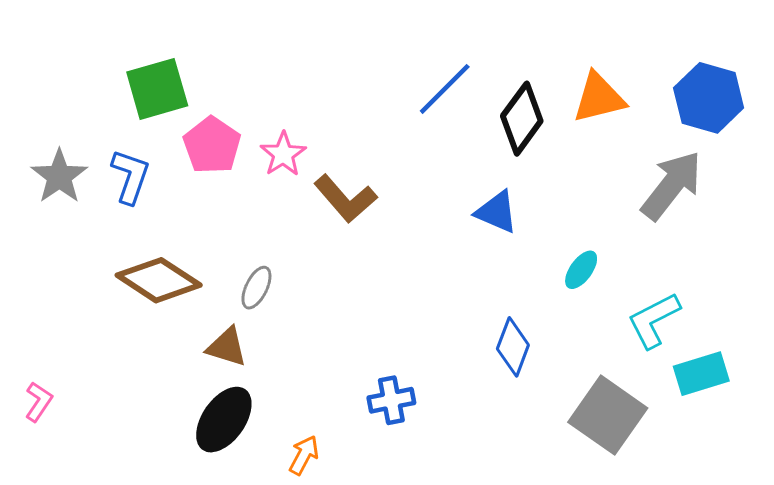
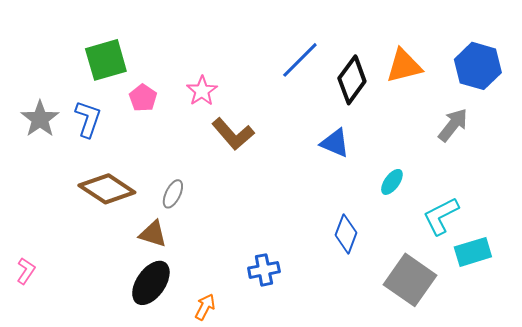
pink pentagon: (212, 145) -> (143, 98), size x0.7
pink star: (283, 154) -> (202, 91), moved
gray arrow: (672, 185) -> (453, 125), size x0.7

